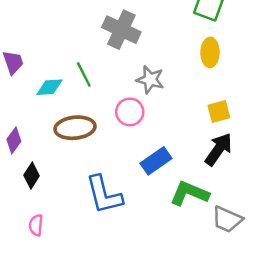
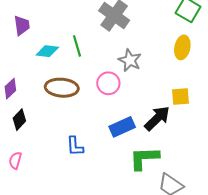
black arrow: (218, 149) -> (157, 118), moved
green L-shape: (189, 193) -> (144, 158), turned -36
blue L-shape: (104, 195) -> (75, 146), size x0.6

